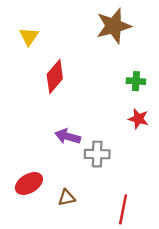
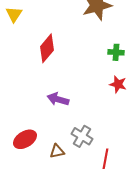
yellow triangle: (29, 36) -> (14, 14), moved
gray cross: (97, 154) -> (82, 136), moved, turned 30

